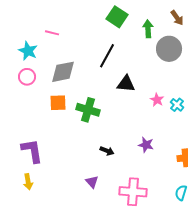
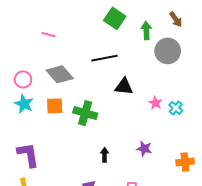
cyan star: (28, 51) -> (24, 104), moved
black line: (107, 56) -> (105, 58), turned 50
gray diamond: (63, 72) -> (60, 74), turned 60
black arrow: (107, 151) -> (105, 155), turned -112

